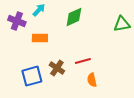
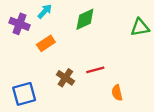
orange rectangle: (40, 38) -> (46, 43), turned -35
blue square: (32, 76) -> (24, 94), moved
orange semicircle: (92, 80) -> (117, 93), moved

